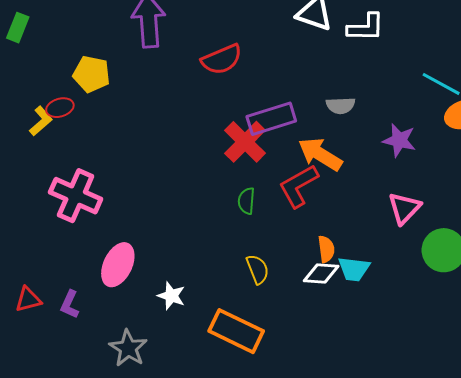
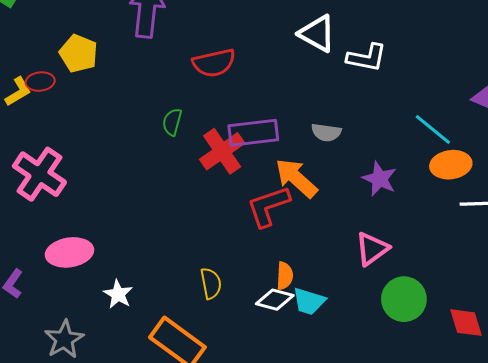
green semicircle: (246, 201) -> (172, 122), moved
pink ellipse: (118, 265) -> (69, 252), turned 45

